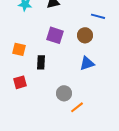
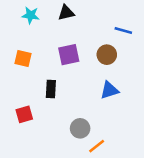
purple square: (55, 35) -> (69, 55), turned -30
orange square: (19, 49) -> (23, 58), moved

